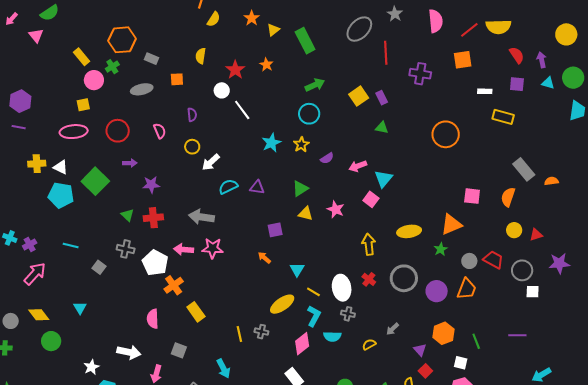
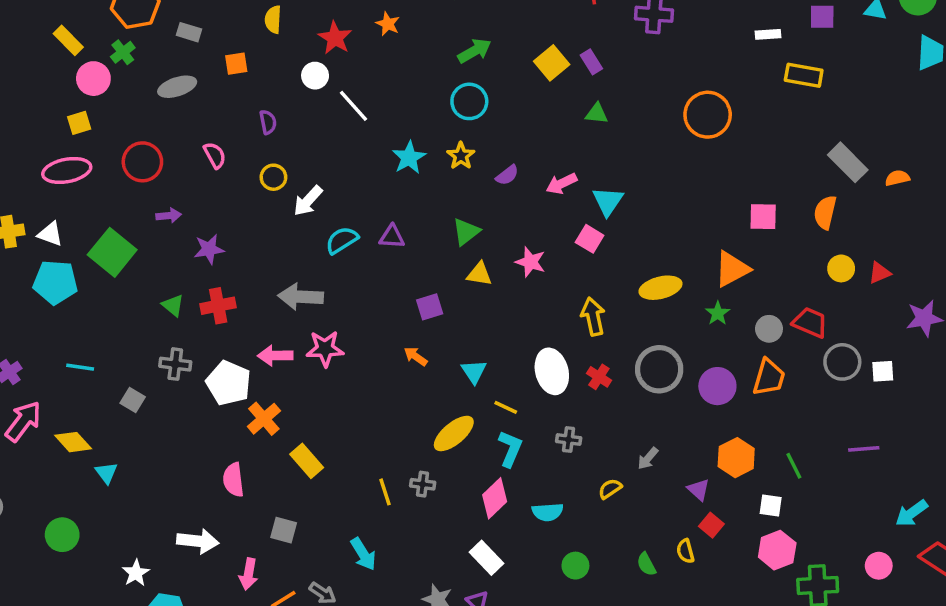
gray circle: (522, 270) -> (842, 362), moved
white ellipse: (342, 288) -> (552, 371), moved
yellow diamond: (39, 315) -> (73, 442), moved
cyan semicircle: (332, 336) -> (548, 512), moved

